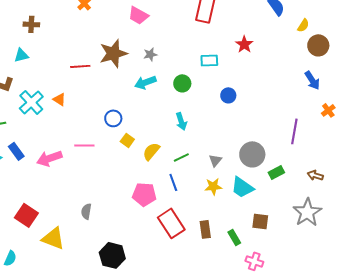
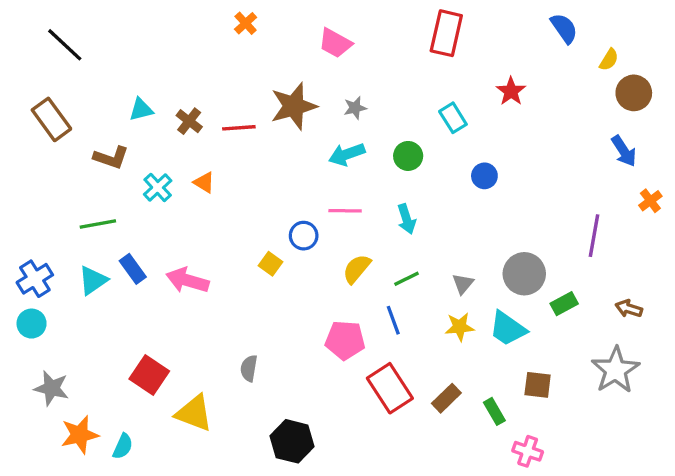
brown cross: (31, 24) -> (189, 121), moved, turned 35
cyan rectangle: (209, 60) -> (453, 118), turned 60
cyan cross: (31, 102) -> (158, 187), size x0.7
blue circle: (113, 118) -> (304, 236), moved
yellow square: (127, 140) -> (270, 264), moved
pink line: (84, 145) -> (345, 211), moved
pink arrow: (49, 158) -> (187, 280), turned 35
brown rectangle: (205, 229) -> (446, 398), turned 54

